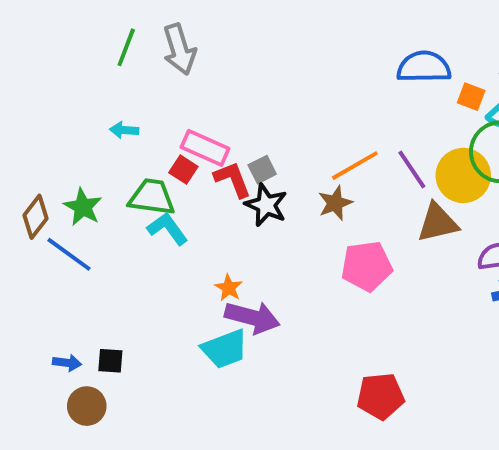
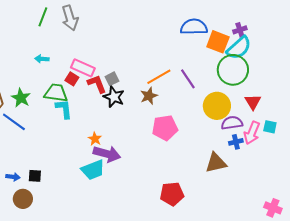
orange square: (471, 97) -> (218, 42), size x1.6
yellow circle: (463, 175) -> (217, 106), moved
brown triangle: (438, 223) -> (216, 163), moved
cyan L-shape: (168, 229) -> (64, 109), turned 30

